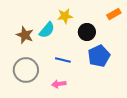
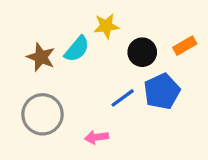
orange rectangle: (114, 14) -> (185, 46), moved
blue line: (63, 60) -> (123, 98), moved, turned -49

